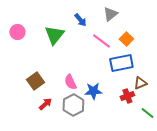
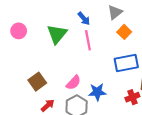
orange square: (126, 39) -> (124, 32), moved
pink line: (101, 41) -> (88, 40), moved, turned 42
pink semicircle: (70, 82) -> (73, 83), turned -112

